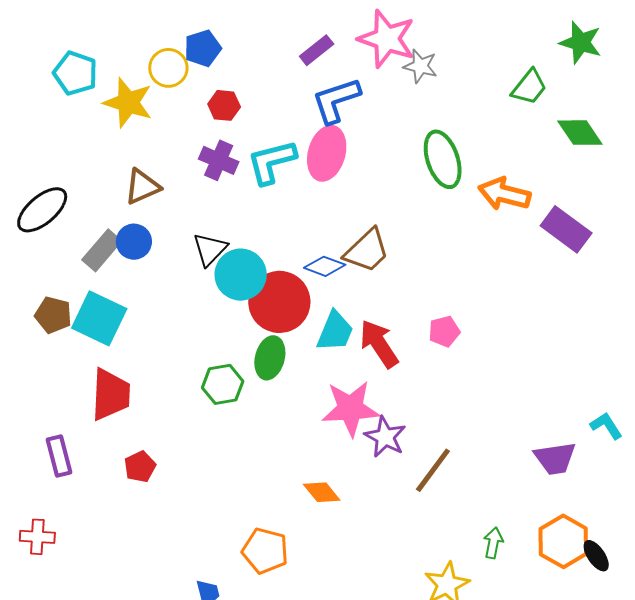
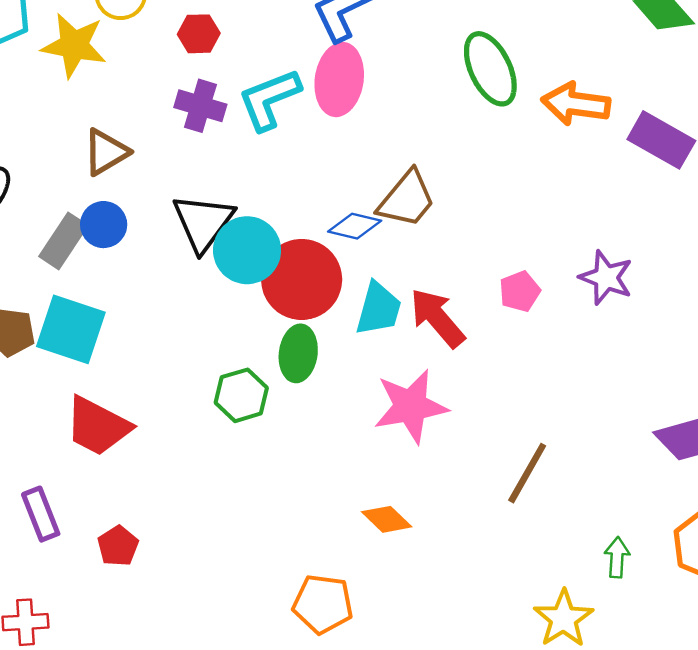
black triangle: (210, 249) -> (203, 222), size x1.4
red trapezoid: (111, 394) -> (98, 426), turned 122
purple star: (385, 437) -> (606, 278), moved
red pentagon: (140, 467) -> (118, 546), moved

